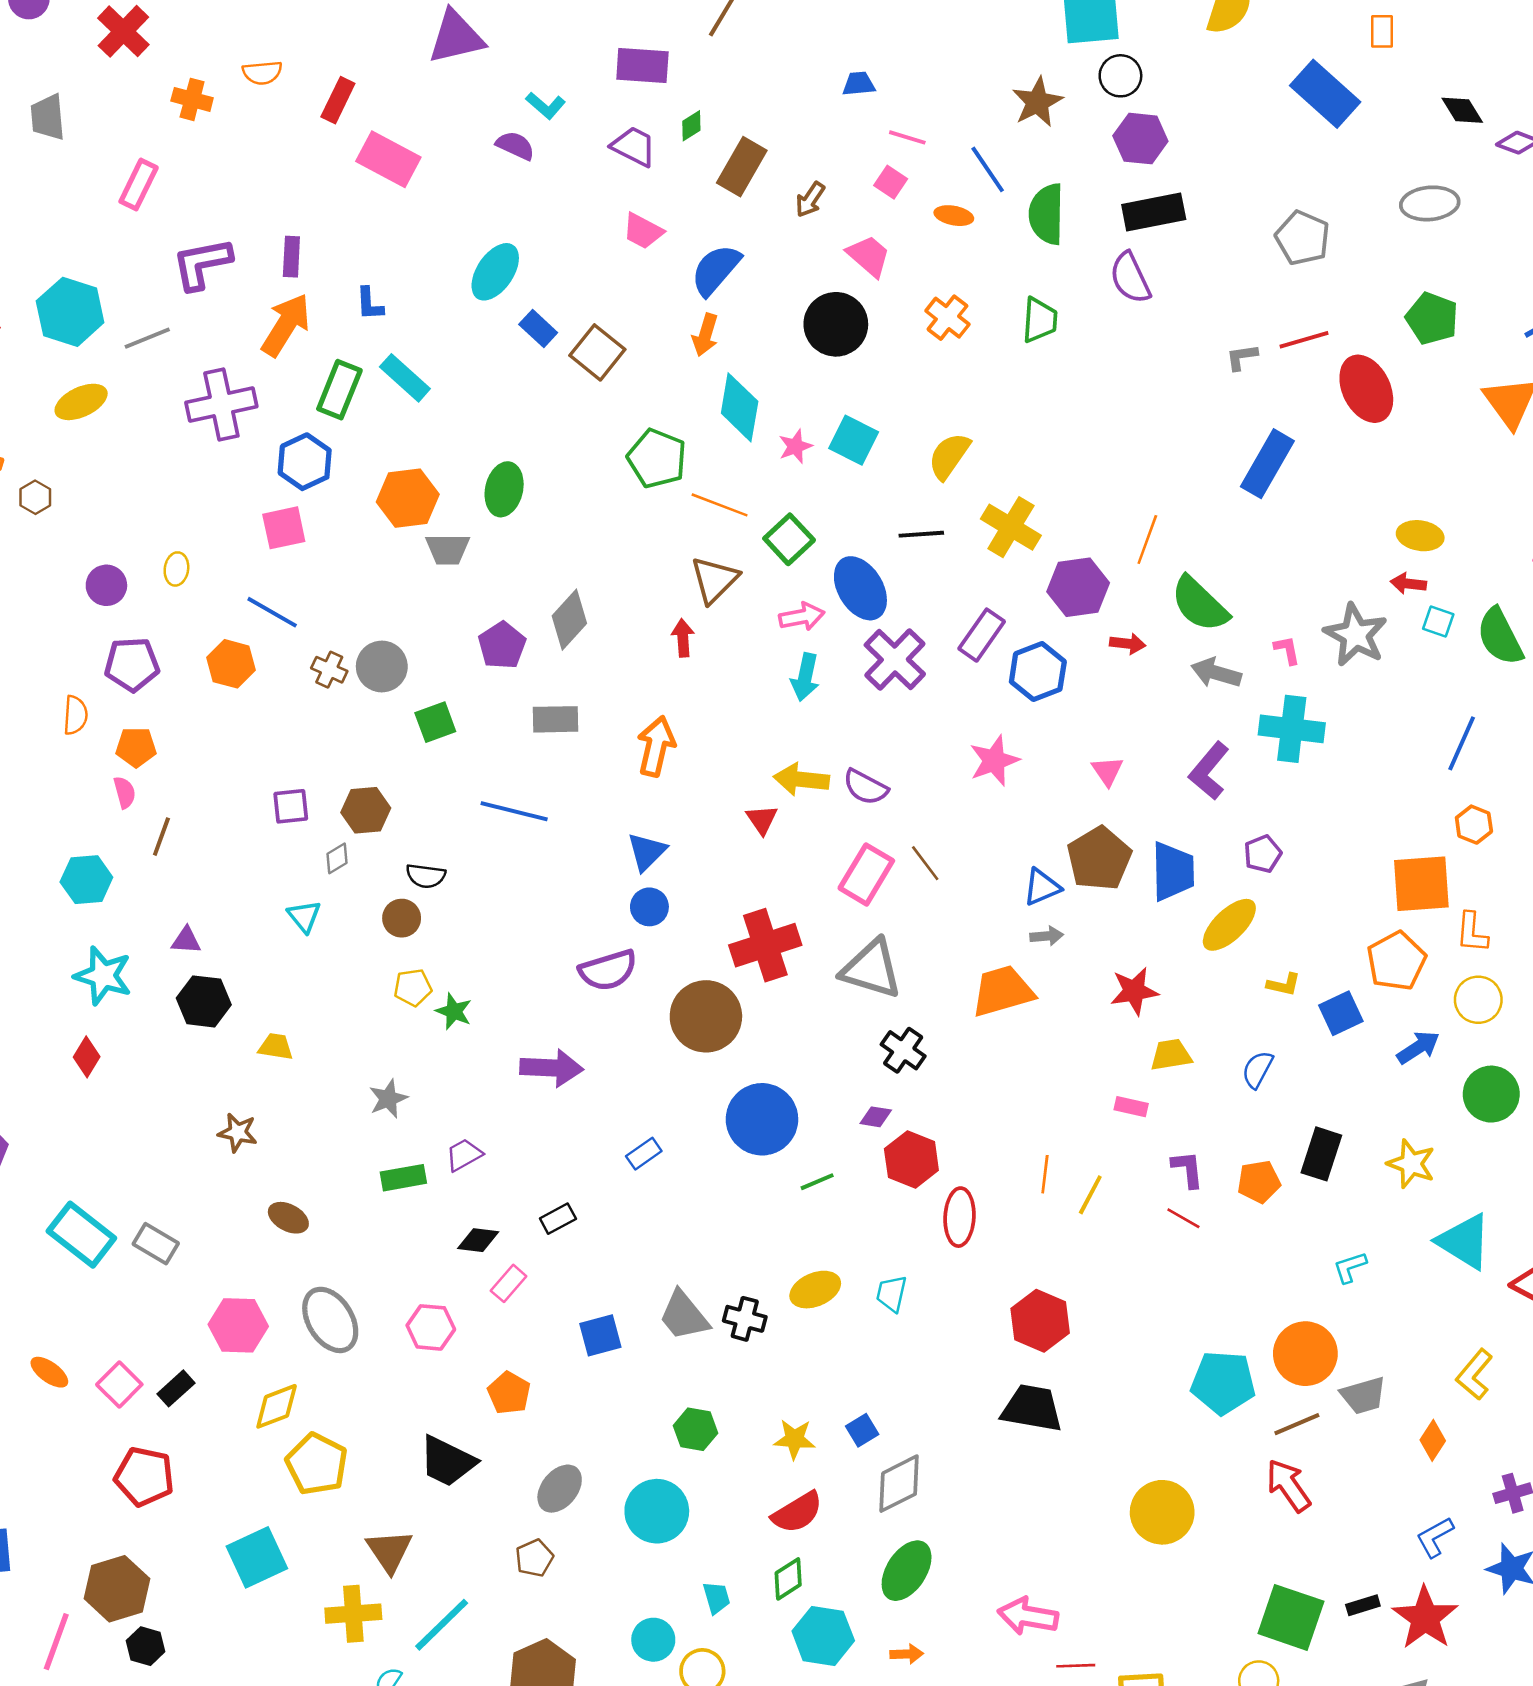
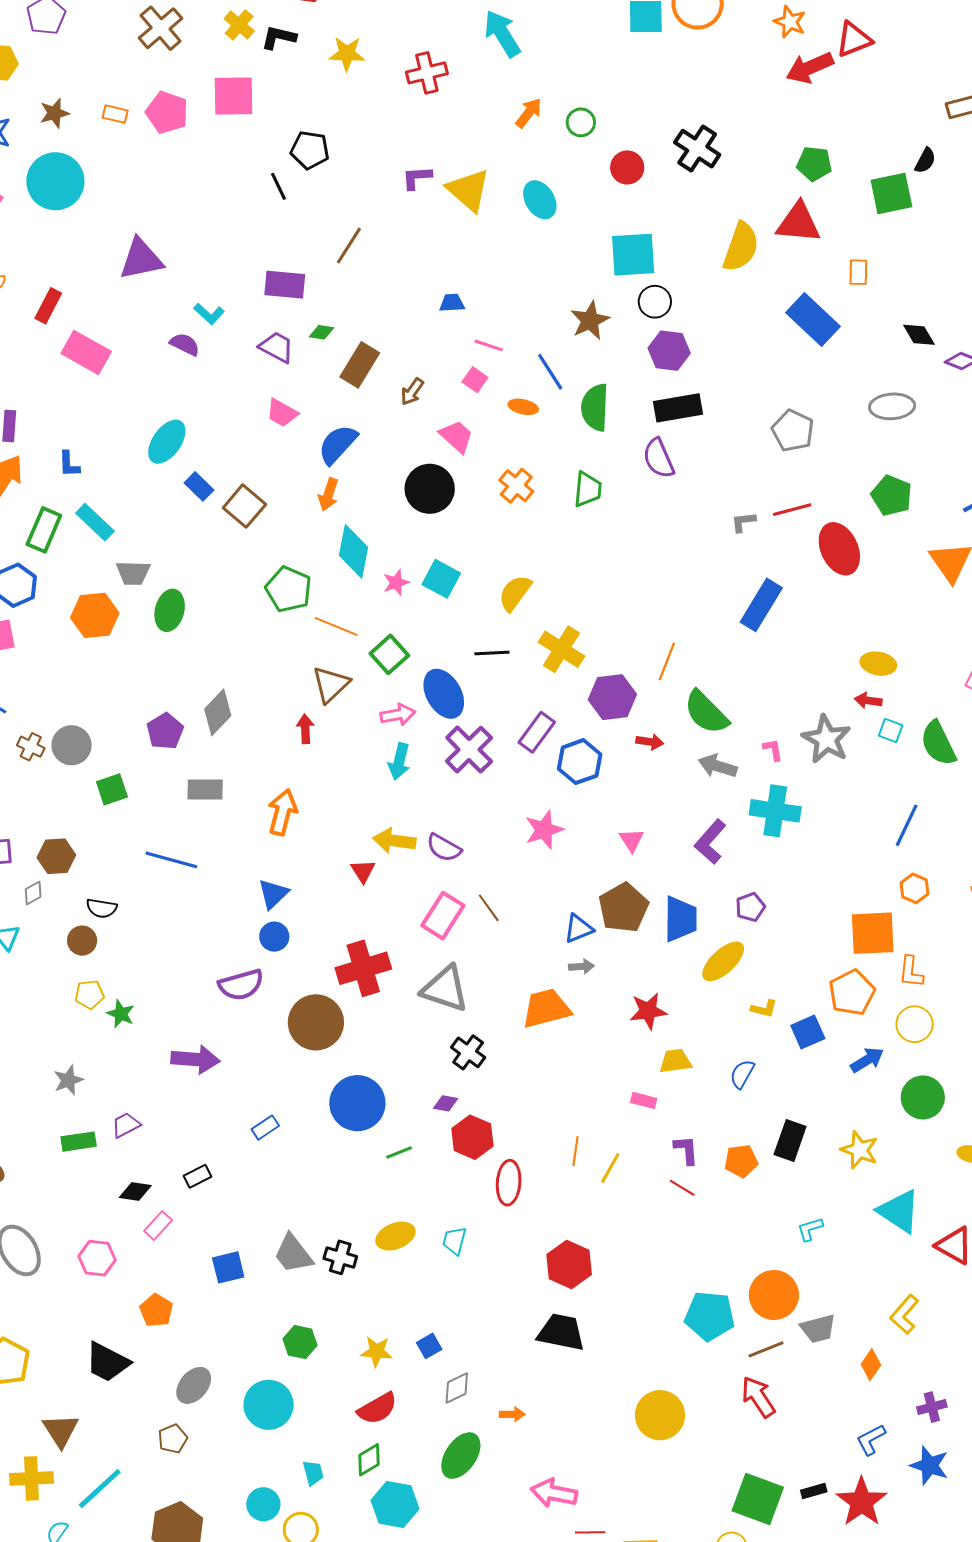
green diamond: (691, 126) -> (322, 332), turned 40
gray trapezoid: (448, 549) -> (133, 573), moved
gray diamond: (899, 1484) -> (457, 1388), size x0.7
orange arrow: (907, 1654) -> (512, 1414), moved

